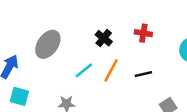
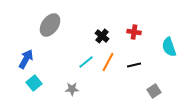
gray ellipse: (48, 44) -> (50, 25), moved
cyan square: (19, 96) -> (34, 83), turned 35

